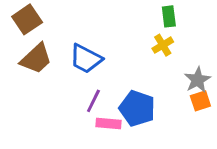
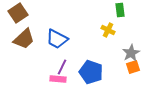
green rectangle: (169, 16) -> (120, 10), moved
yellow cross: (163, 45) -> (108, 30), turned -32
pink rectangle: (108, 124) -> (58, 79), moved

